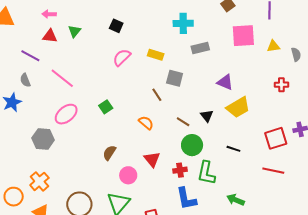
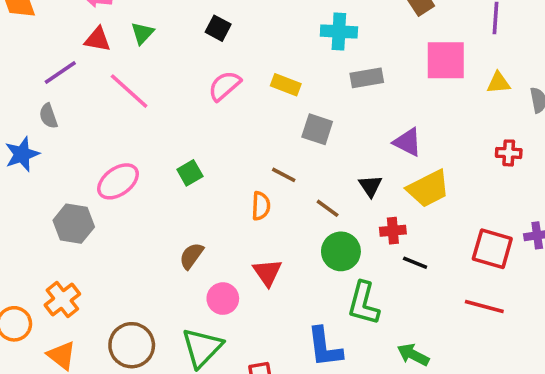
purple line: (30, 56) -> (60, 72), turned -66
pink line: (62, 78) -> (129, 91), moved
brown line: (157, 95) -> (284, 175), moved, turned -32
black triangle: (207, 116) -> (370, 186), moved
orange semicircle: (146, 123) -> (261, 206), turned 49
red square: (276, 138) -> (492, 249), turned 30
red cross: (180, 170) -> (393, 231), moved

